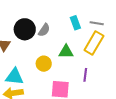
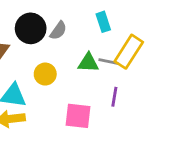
gray line: (97, 23) -> (108, 62), moved
yellow circle: (44, 64) -> (45, 74), moved

